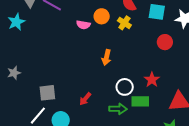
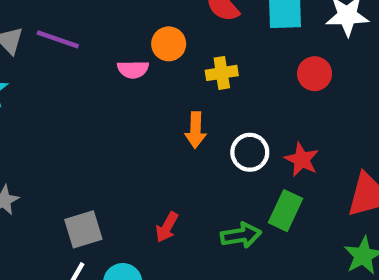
yellow cross: (124, 23) -> (222, 73), moved, turned -32
white circle: (125, 87) -> (250, 152), moved
green rectangle: (140, 101) -> (285, 211), turned -54

